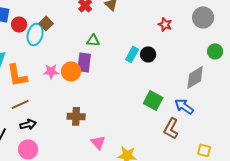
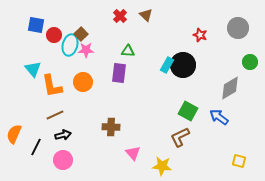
black circle: (148, 54) -> (183, 65), size x1.6
pink star: (51, 71) -> (86, 50), moved
orange circle: (71, 71) -> (83, 82), moved
brown L-shape: (171, 128) -> (180, 137), moved, turned 35

